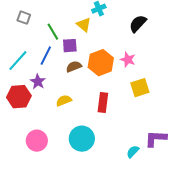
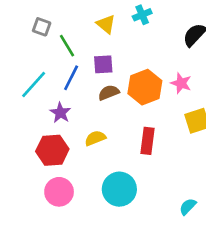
yellow triangle: (84, 25) -> (106, 24), moved
green line: (53, 32) -> (67, 46), moved
red hexagon: (19, 97) -> (52, 150), moved

